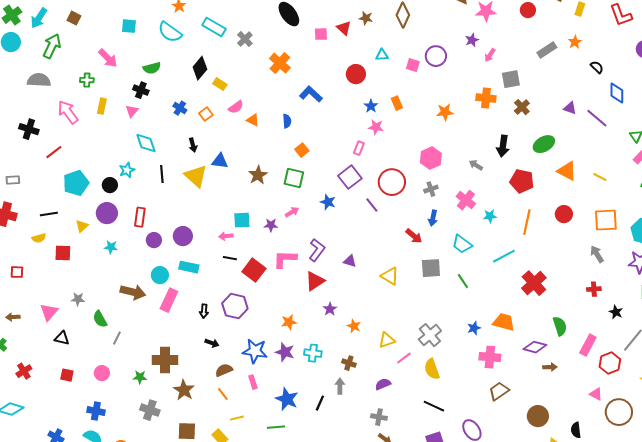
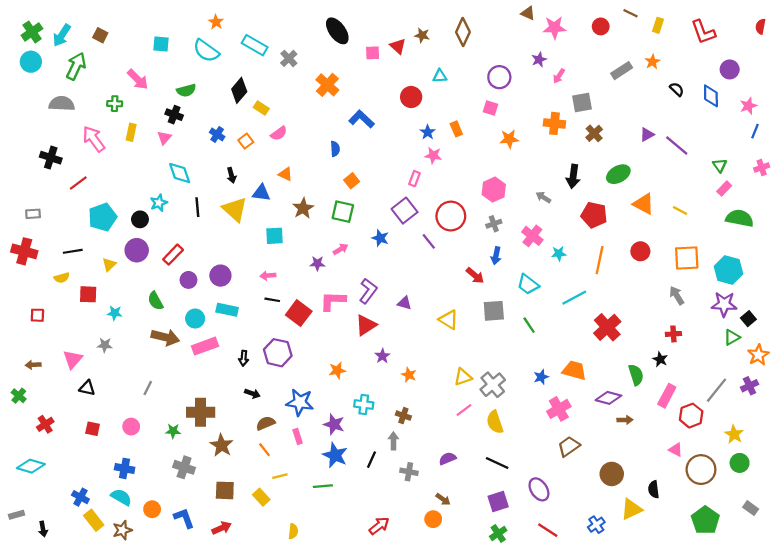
pink square: (413, 65) -> (490, 108), moved
blue diamond: (617, 93) -> (711, 96), moved
purple triangle: (570, 108) -> (647, 134), turned -48
orange triangle: (253, 120) -> (285, 174), moved
red rectangle: (140, 217) -> (173, 255), turned 36
cyan square: (242, 220) -> (274, 236), moved
cyan star: (111, 247) -> (115, 313), moved
pink rectangle: (169, 300) -> (205, 346), turned 45
black star: (616, 312) -> (660, 359), moved
green semicircle: (100, 319) -> (155, 301), moved
yellow triangle: (387, 340) -> (463, 377), moved
purple star: (285, 352) -> (334, 424), moved
pink cross: (490, 357) -> (559, 409), turned -35
purple semicircle: (383, 384) -> (447, 459), moved
gray cross: (379, 417) -> (409, 472), moved

